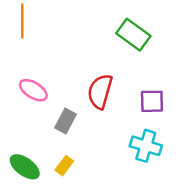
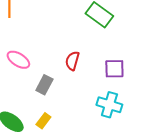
red semicircle: (100, 91) -> (72, 61), size x0.7

